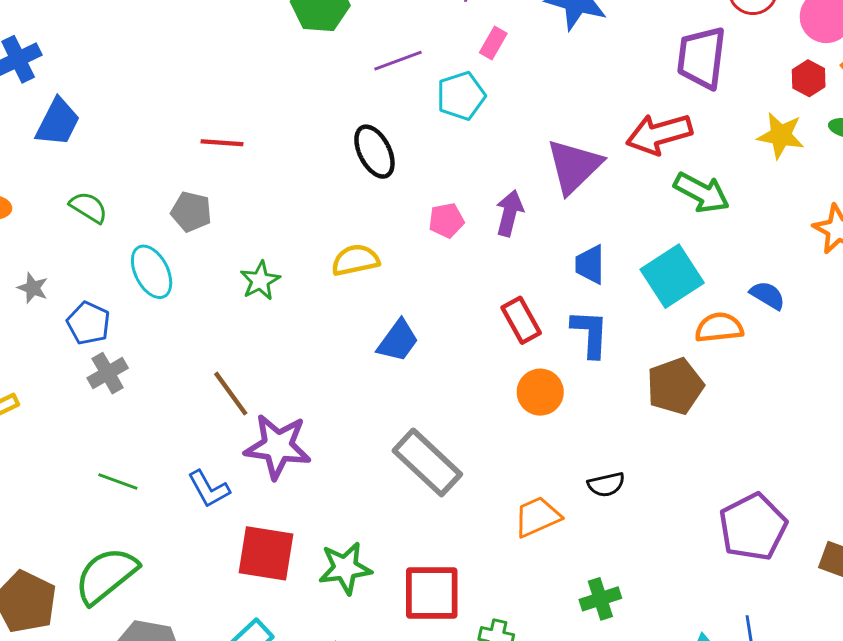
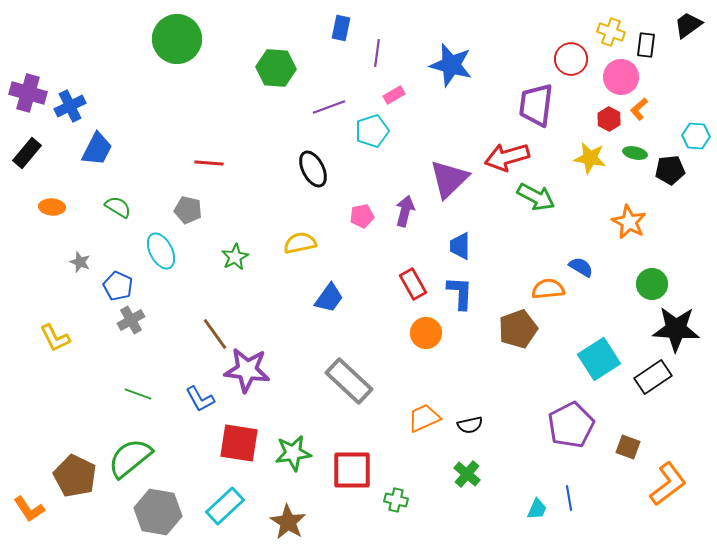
pink rectangle: (493, 43) -> (394, 95), turned 30
cyan square: (672, 276) -> (599, 359), moved
black semicircle: (606, 484) -> (470, 425), moved
green cross: (600, 599) -> (467, 474), turned -32

